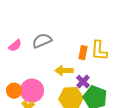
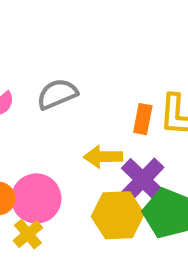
purple cross: (83, 82) -> (143, 180), size x1.5

